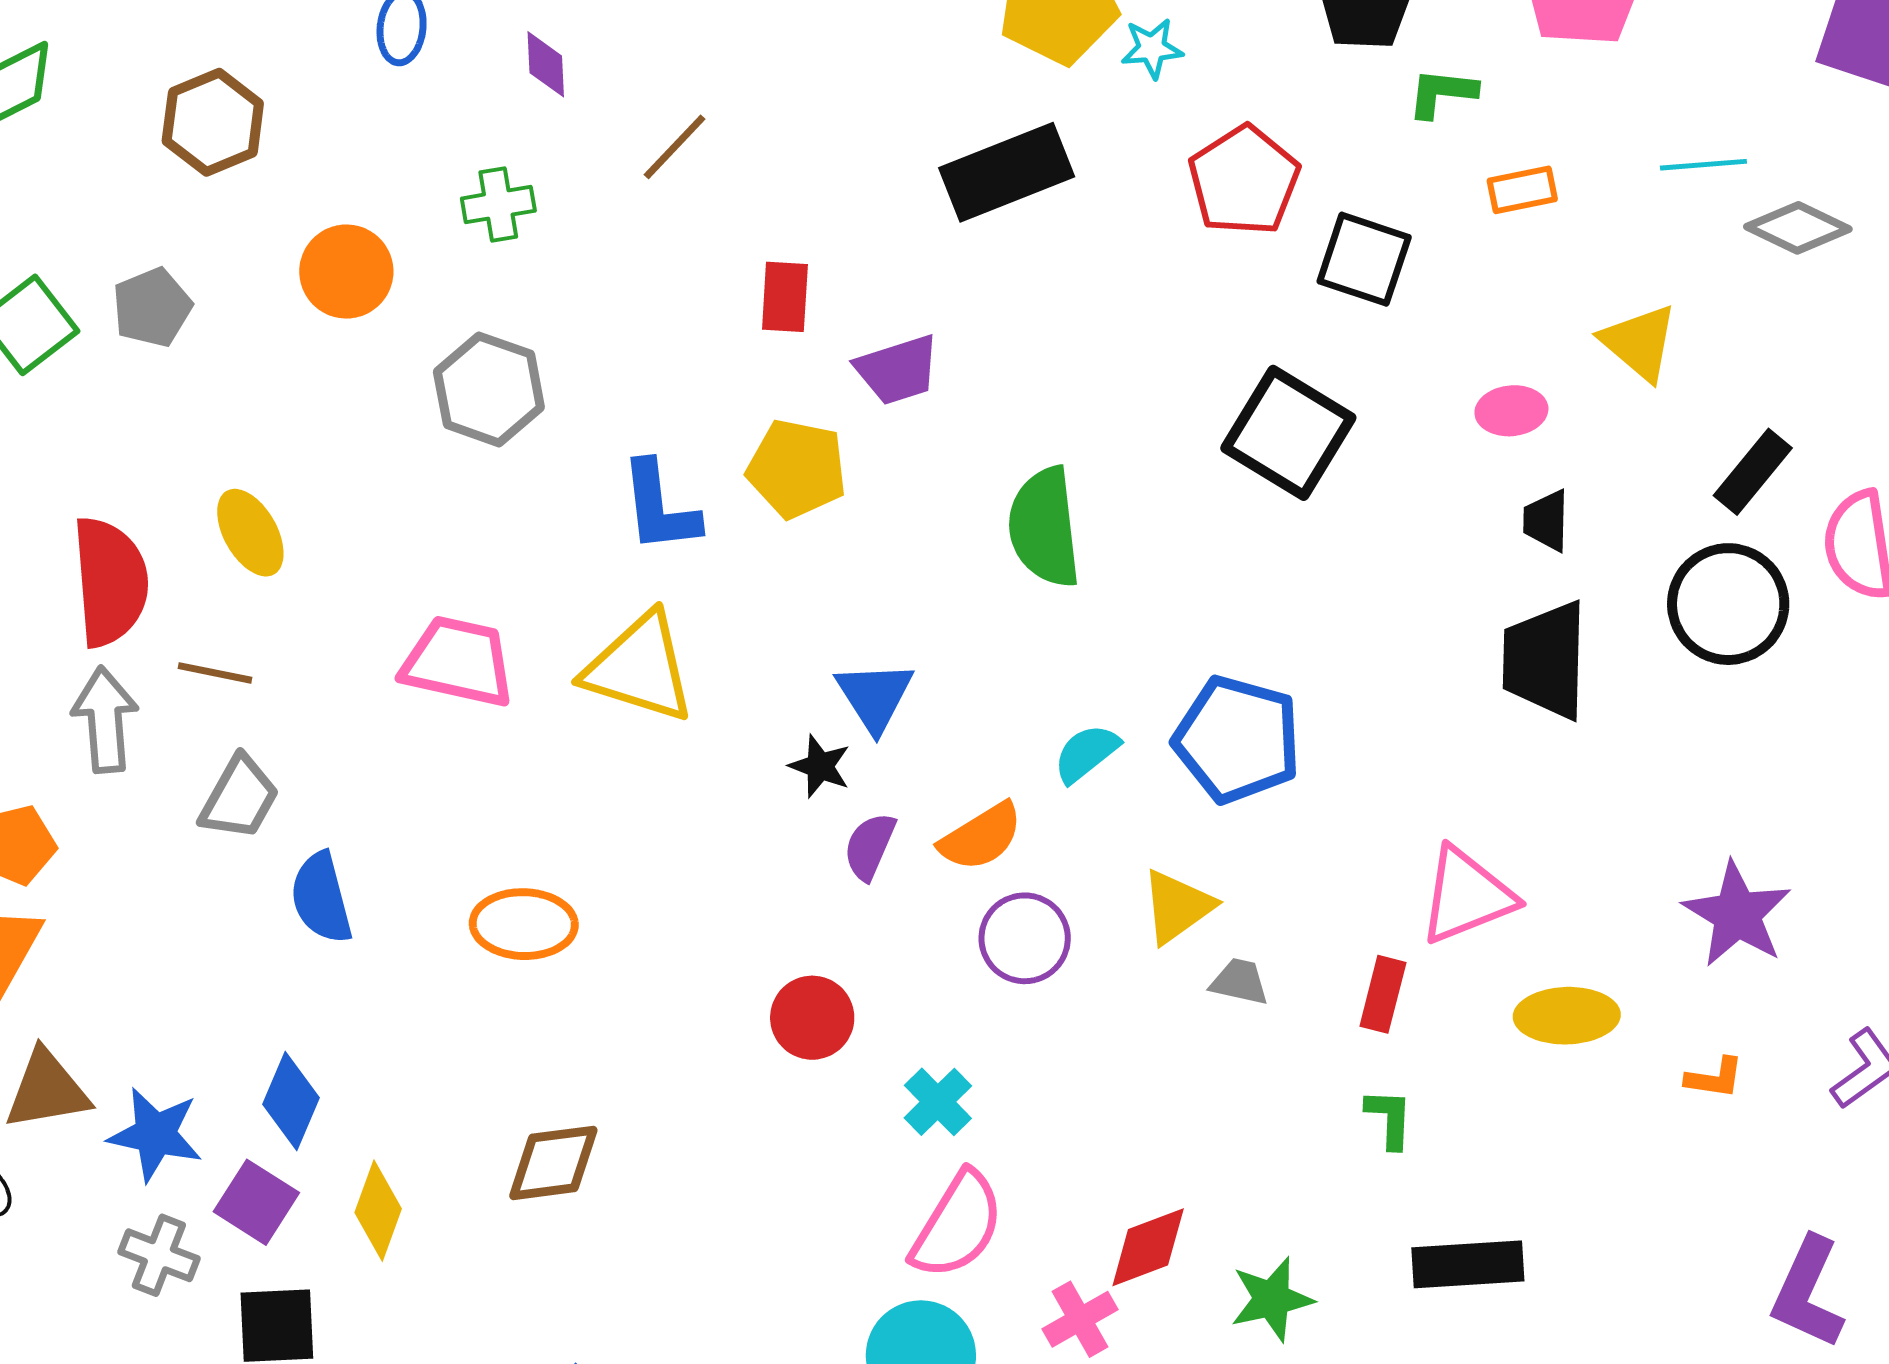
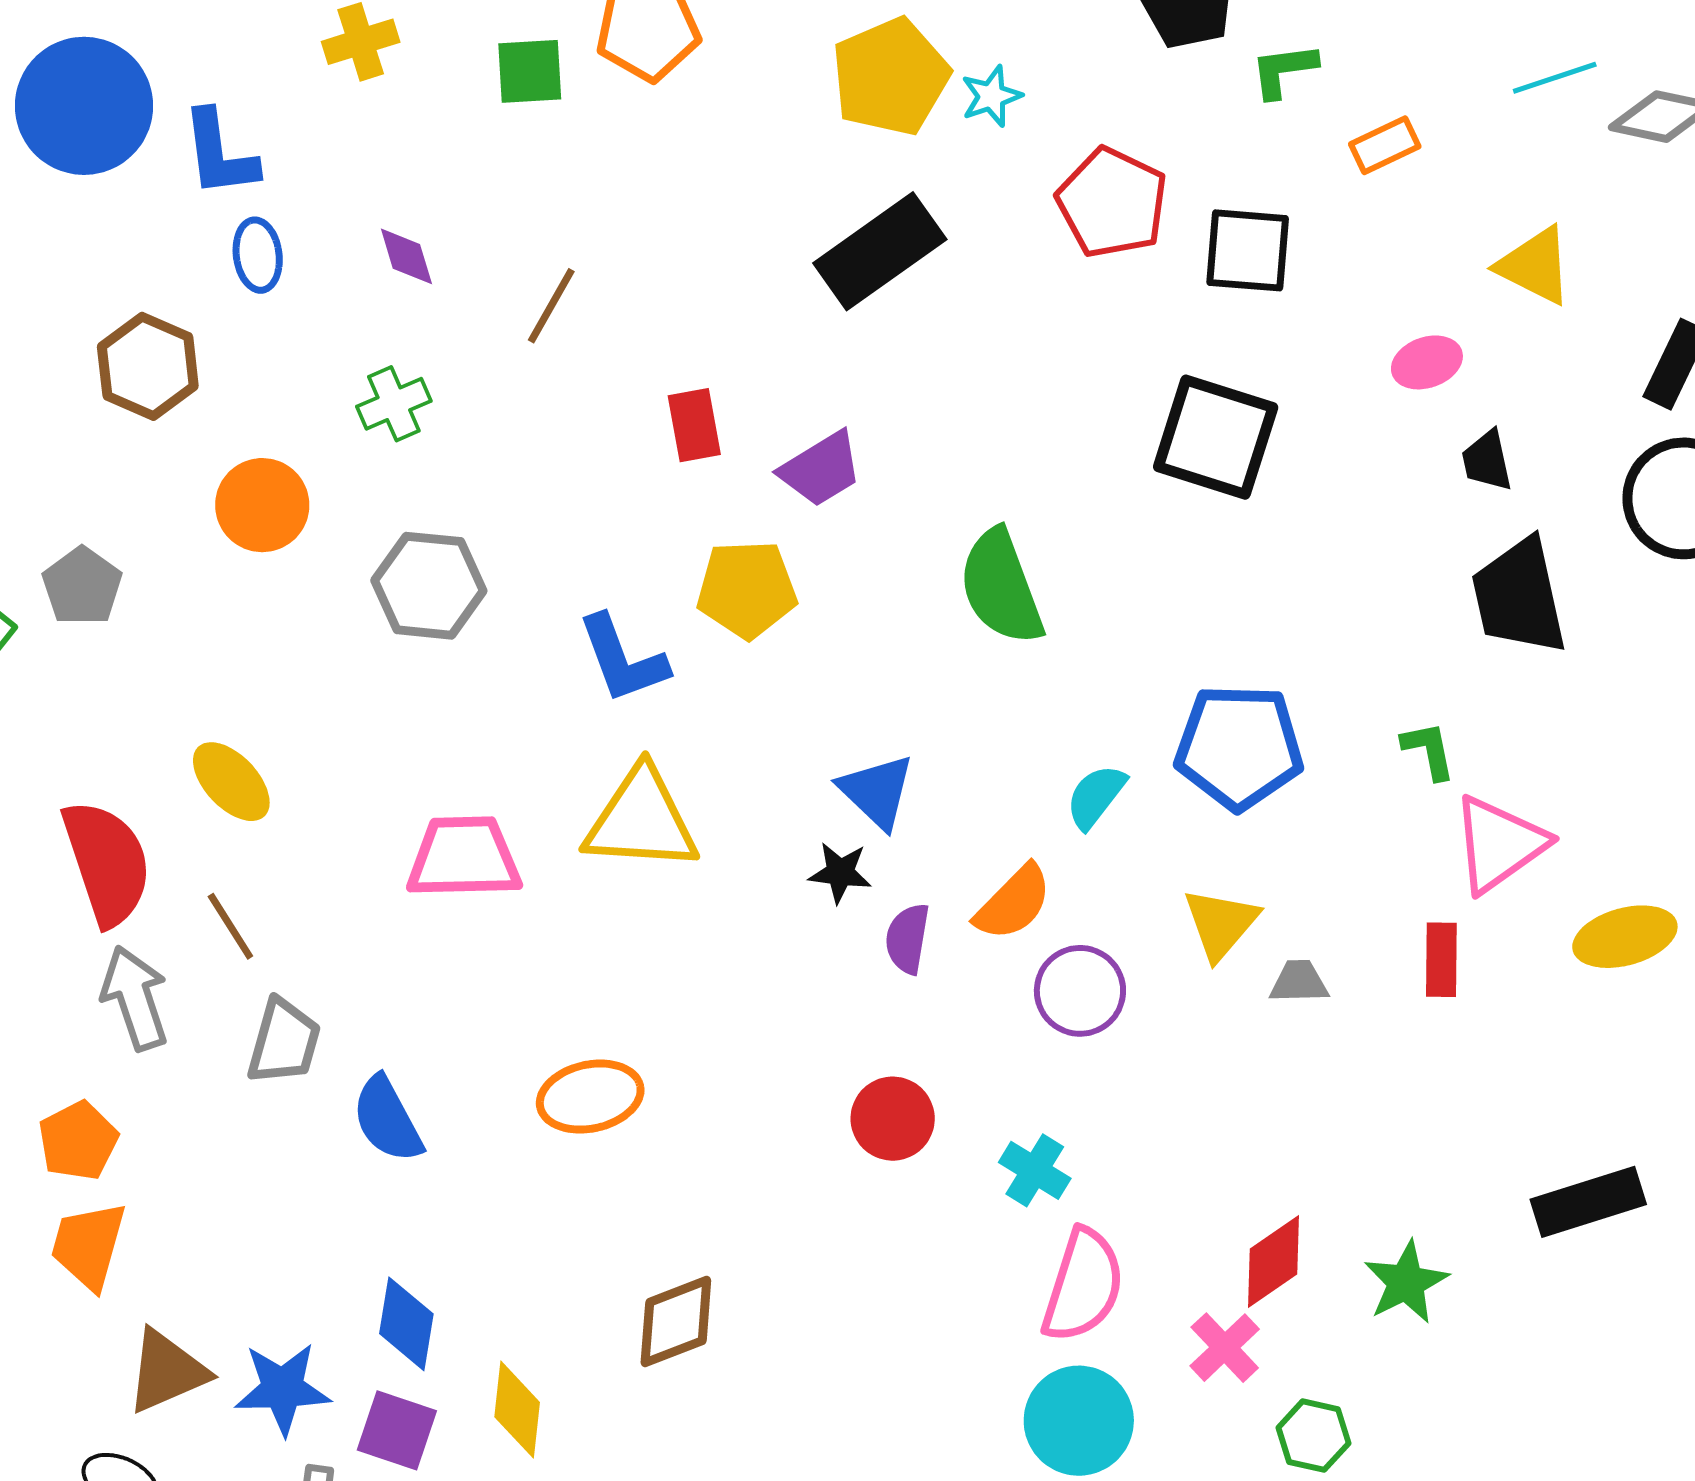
brown hexagon: (213, 122) -> (148, 366), moved
brown line: (215, 673) -> (230, 926), turned 60
green L-shape: (1389, 1118) -> (1429, 750), moved

